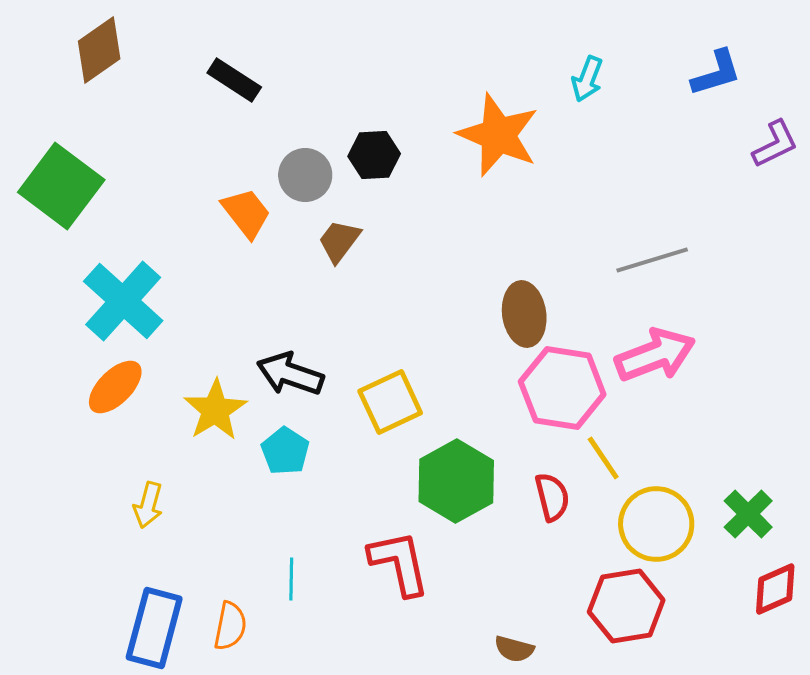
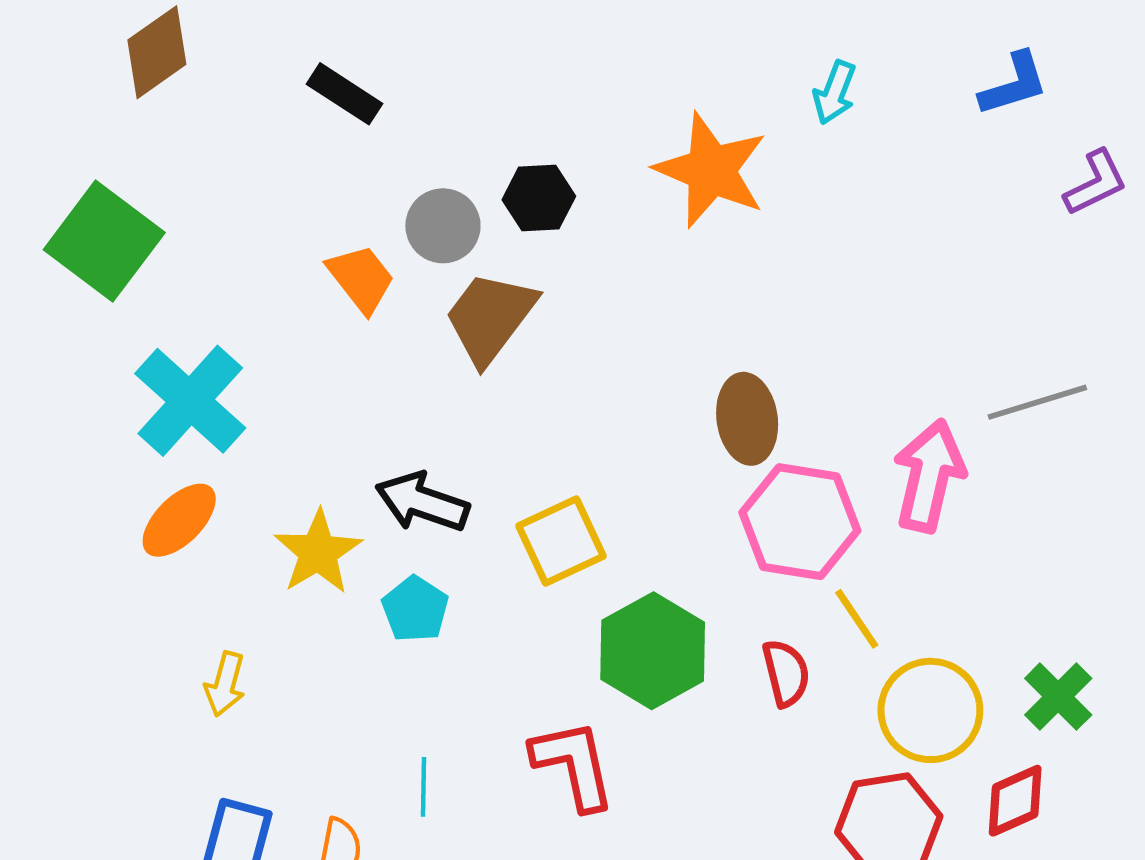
brown trapezoid: (339, 241) -> (490, 317), size x1.6
gray line: (652, 260) -> (1037, 402), moved
pink arrow: (655, 355) -> (929, 476), turned -56
red diamond: (775, 589) -> (1015, 801), moved

